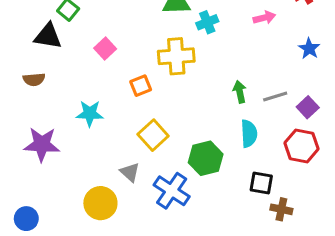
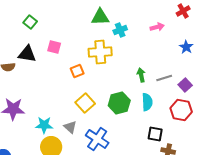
black triangle: (48, 36) -> (27, 54), moved
pink square: (105, 49) -> (54, 47), turned -32
cyan star: (90, 113) -> (44, 125), moved
green hexagon: (206, 158) -> (119, 103), moved

